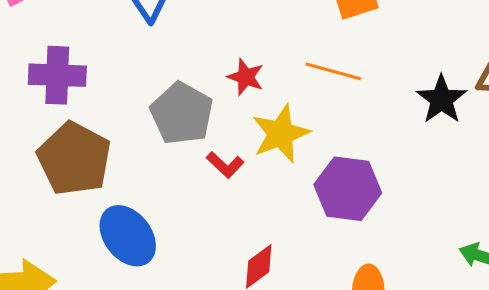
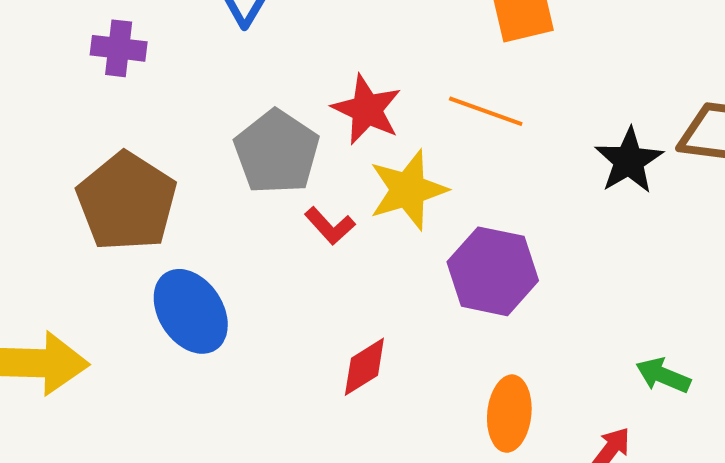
purple cross: (57, 75) -> (119, 48), moved, size x0.7
red star: (246, 77) -> (367, 110), size x1.4

